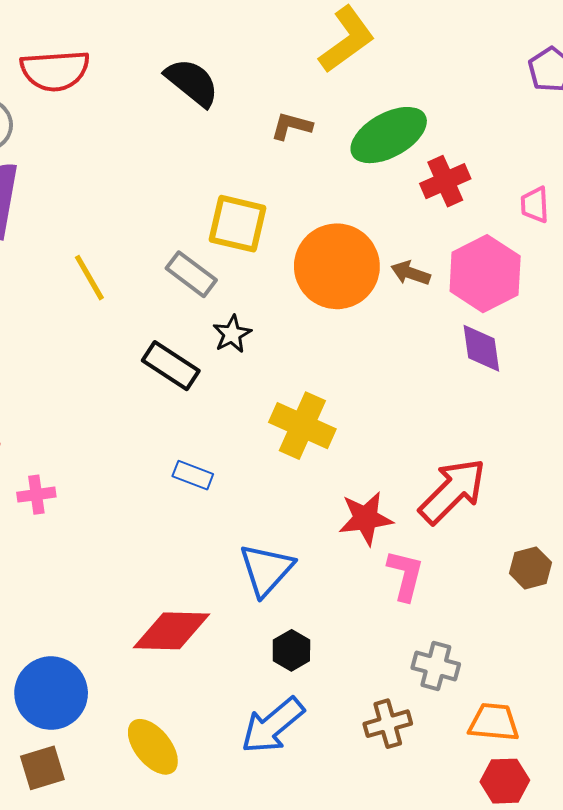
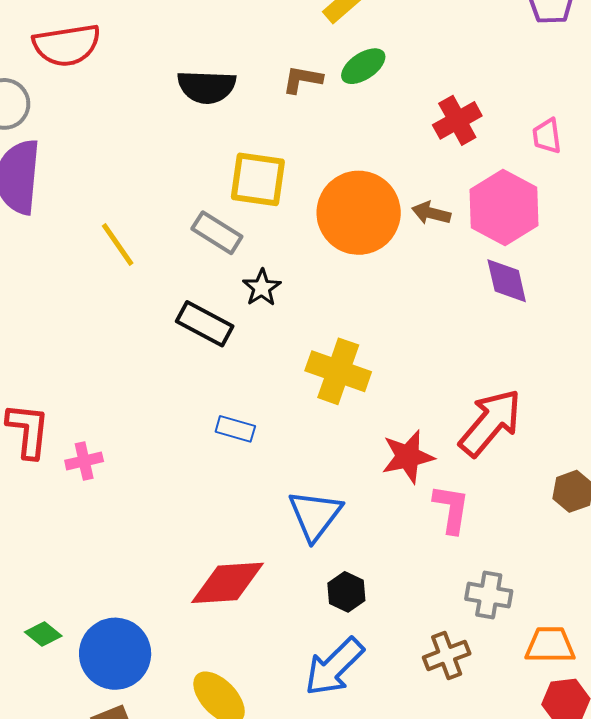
black semicircle: (192, 82) -> (207, 87), moved, turned 148
green ellipse: (389, 135) -> (363, 66), moved, size x0.6

